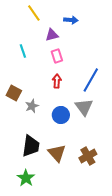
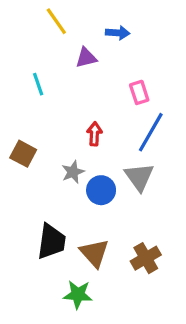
pink rectangle: (57, 56) -> (139, 92), moved
gray star: (32, 106) -> (73, 172), moved
green star: (26, 178) -> (78, 295), moved, turned -30

